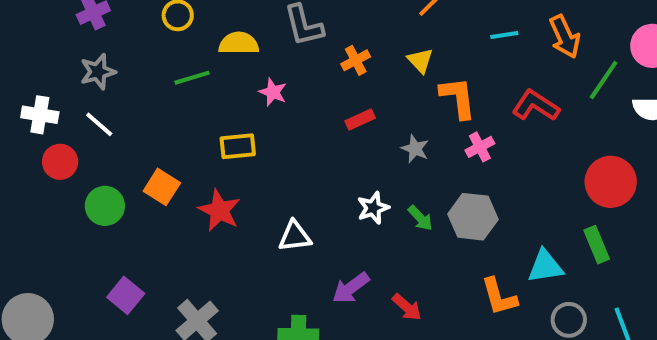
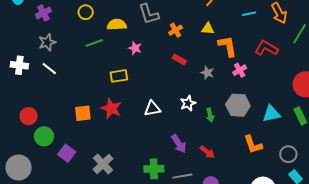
yellow triangle: (420, 61) -> (208, 29), turned -40
red rectangle: (360, 119) -> (179, 60), turned 56
red circle: (60, 162) -> (28, 116), moved
orange square: (162, 187) -> (83, 113), moved, turned -36
green circle: (105, 206) -> (44, 136), moved
green arrow: (420, 218) -> (210, 115), moved, turned 32
white triangle: (295, 236) -> (152, 109), moved
cyan triangle: (545, 266) -> (271, 114), moved
purple arrow: (351, 288) -> (179, 144), turned -84

